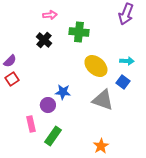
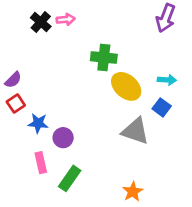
green cross: (79, 32) -> (104, 58), moved
black cross: (44, 40) -> (41, 22), moved
blue star: (63, 92) -> (38, 123), moved

